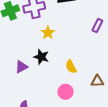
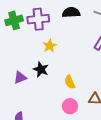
pink circle: (65, 92) -> (70, 106), moved

